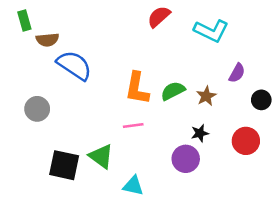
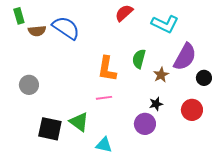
blue semicircle: (74, 65) -> (66, 28), moved
purple semicircle: (237, 73) -> (185, 57), size x1.8
green semicircle: (173, 91) -> (139, 59), moved, turned -48

